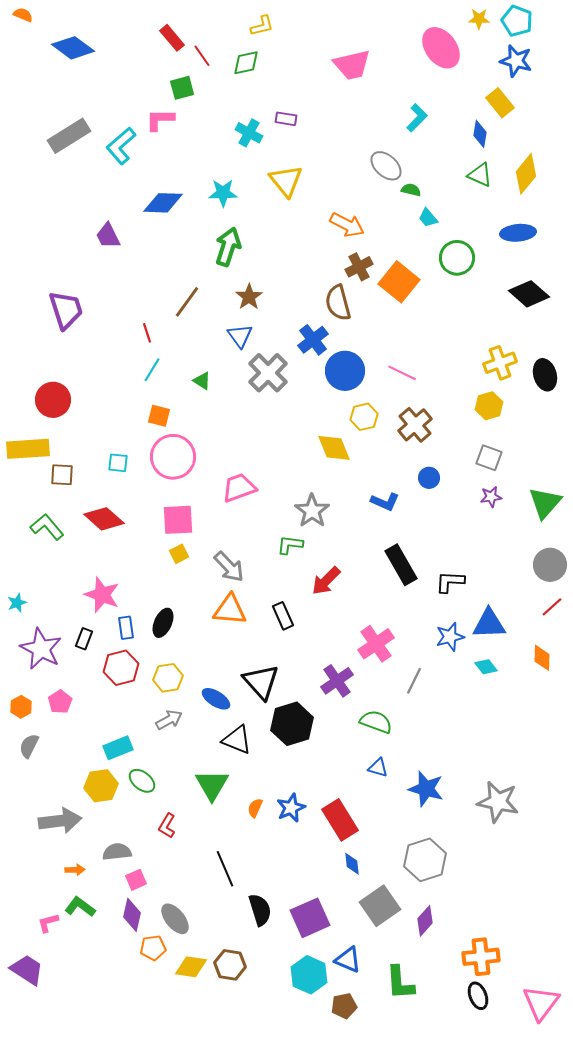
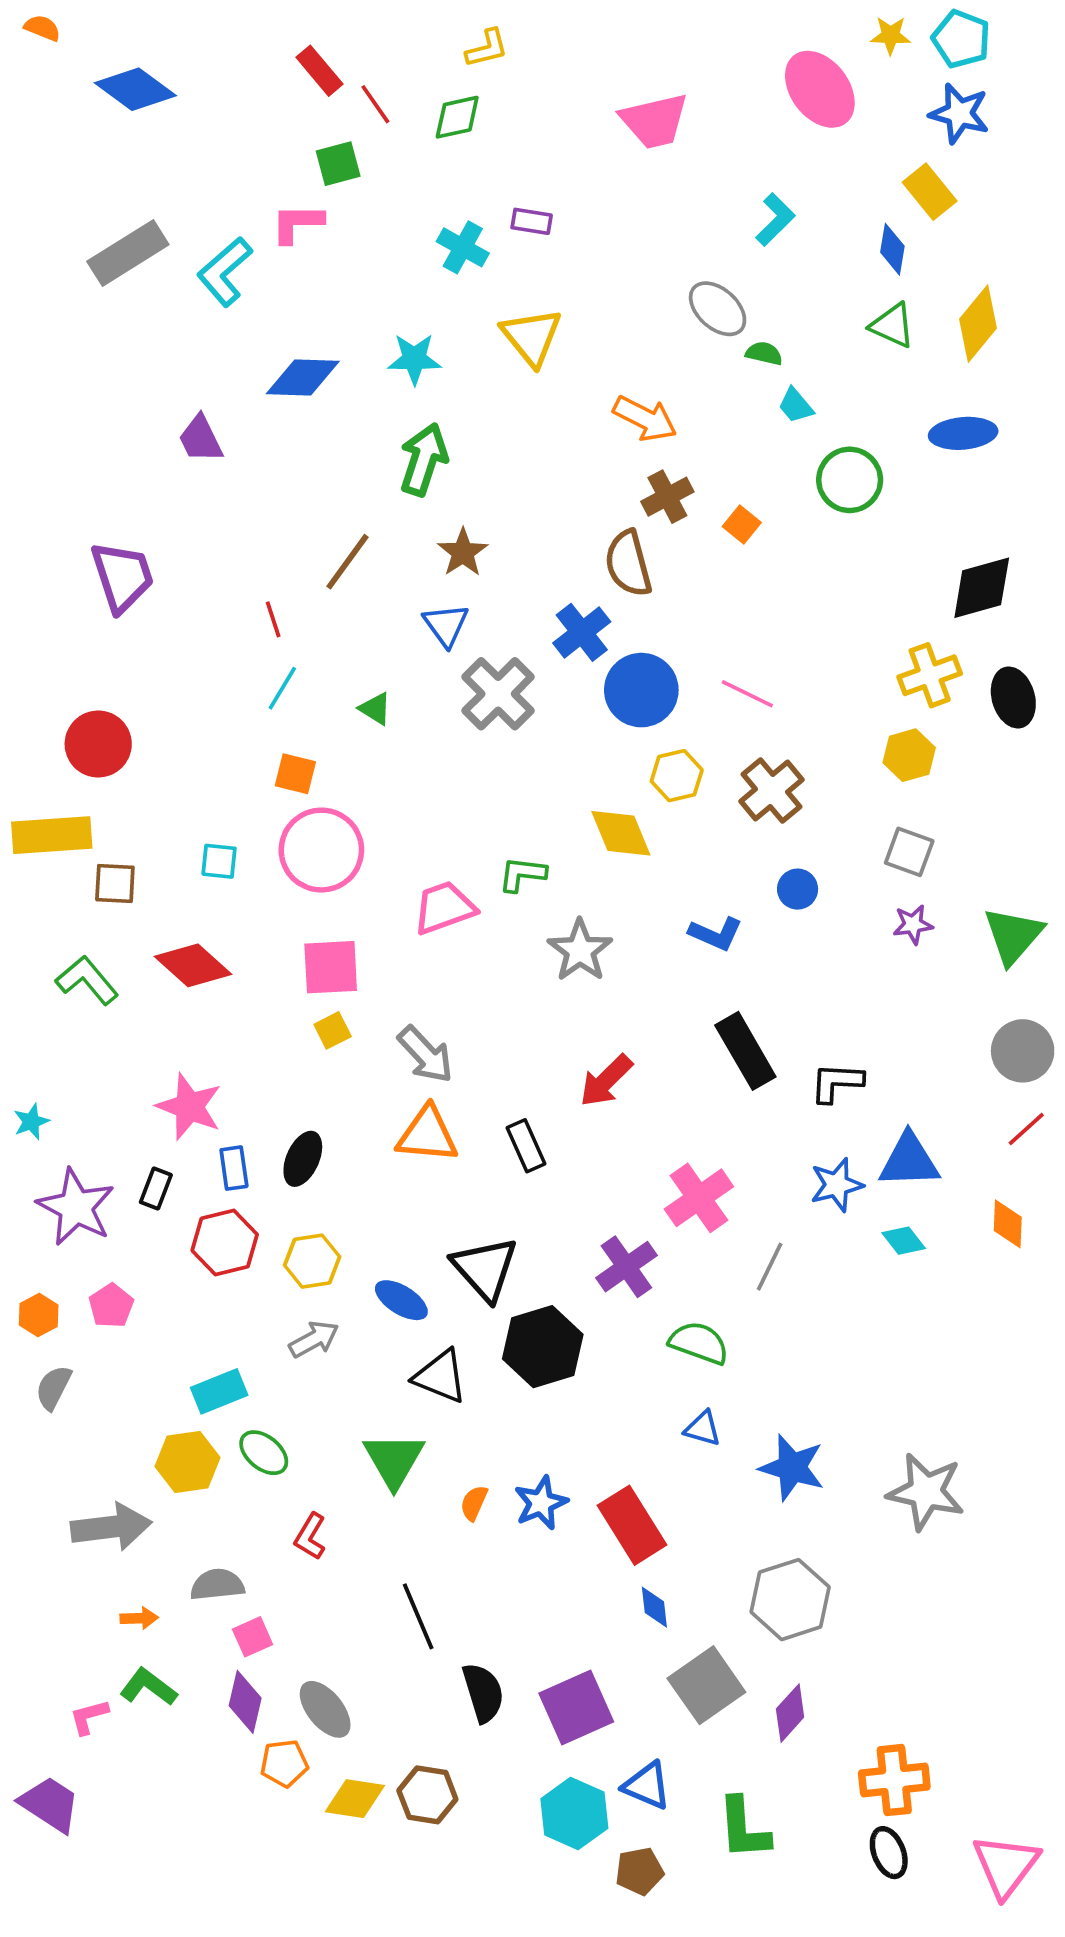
orange square: (399, 282) -> (742, 525), size x0.5
black diamond: (529, 294) -> (982, 588), moved, turned -57
green L-shape: (290, 545) -> (522, 874), moved

